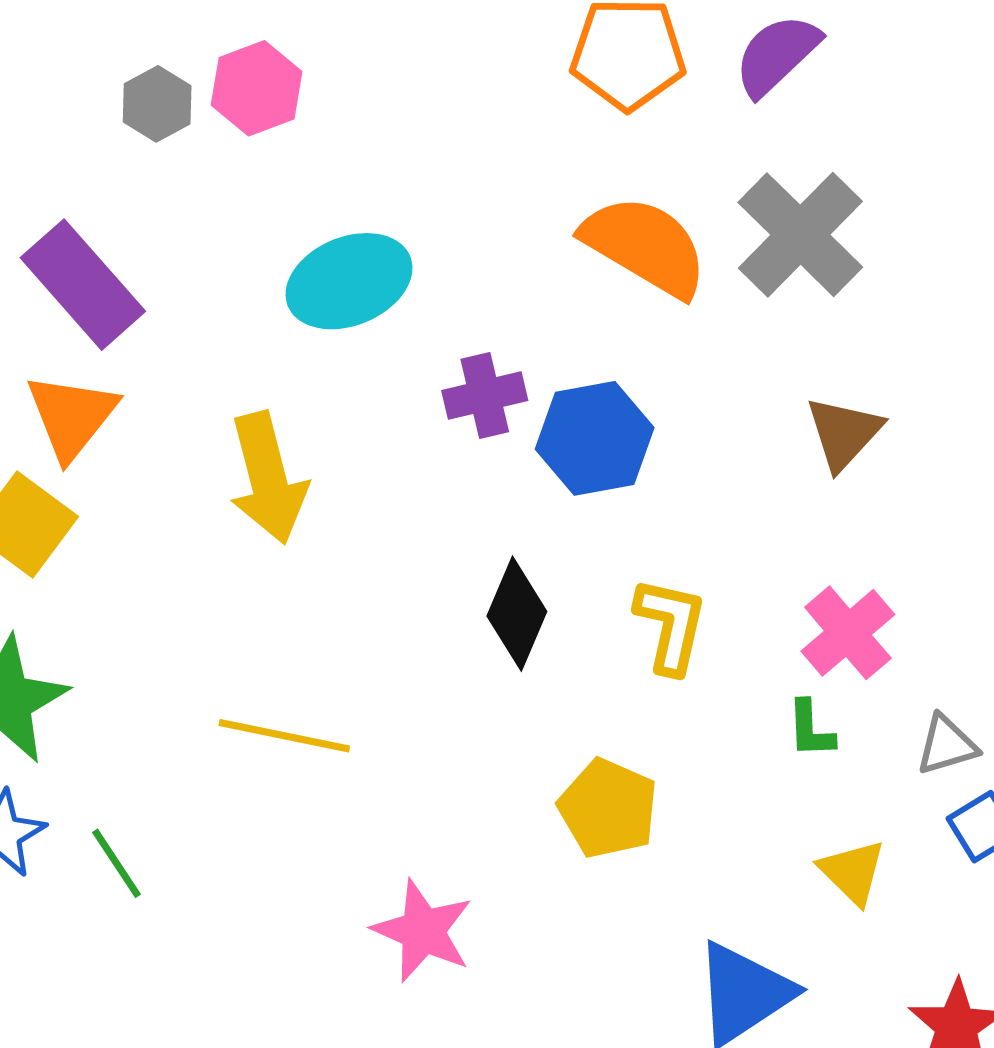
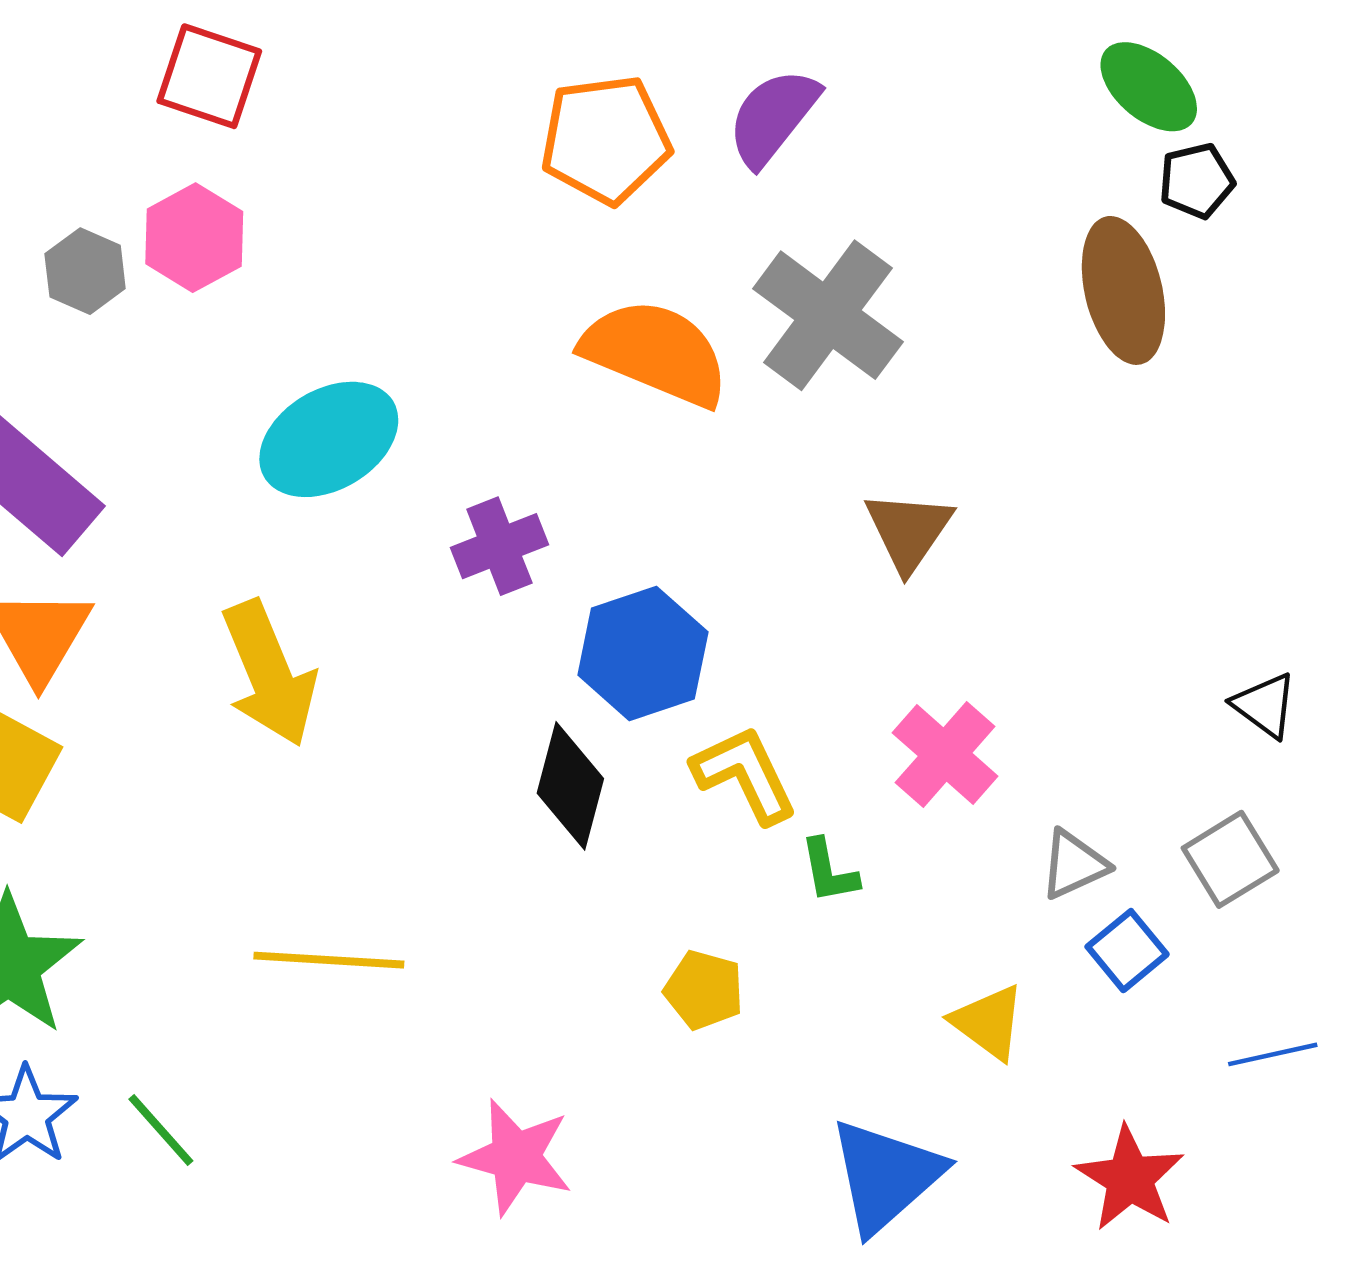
blue hexagon: (595, 438) -> (643, 654), moved
yellow L-shape: (671, 625) -> (745, 774), turned -30
green L-shape: (811, 729) -> (829, 871), moved
yellow pentagon: (608, 808) -> (704, 990), size x0.7

